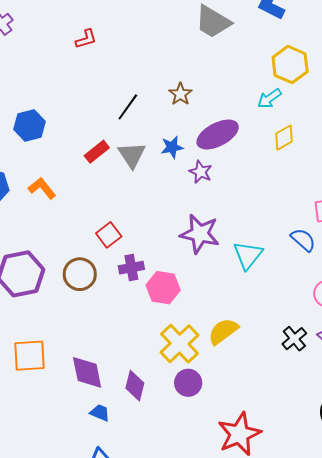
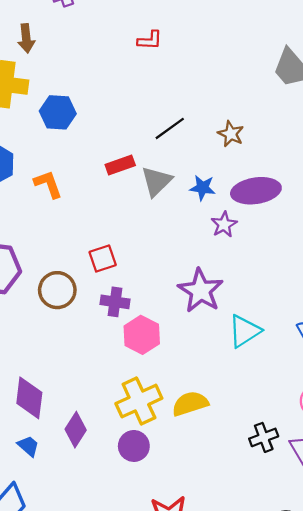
brown star: (180, 94) -> (231, 134), turned -30

